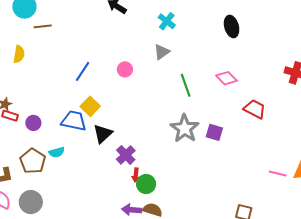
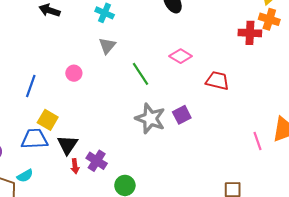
purple square: (214, 132) -> (182, 115), turned -30
pink line: (278, 174) -> (258, 141), turned 72
red arrow: (136, 175) -> (75, 166), moved

